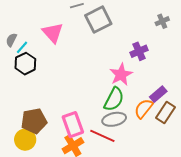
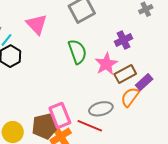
green semicircle: (114, 99) -> (77, 52), moved, turned -45
brown rectangle: (165, 112) -> (125, 74), moved, turned 30
brown pentagon: (34, 121) -> (45, 126), moved

